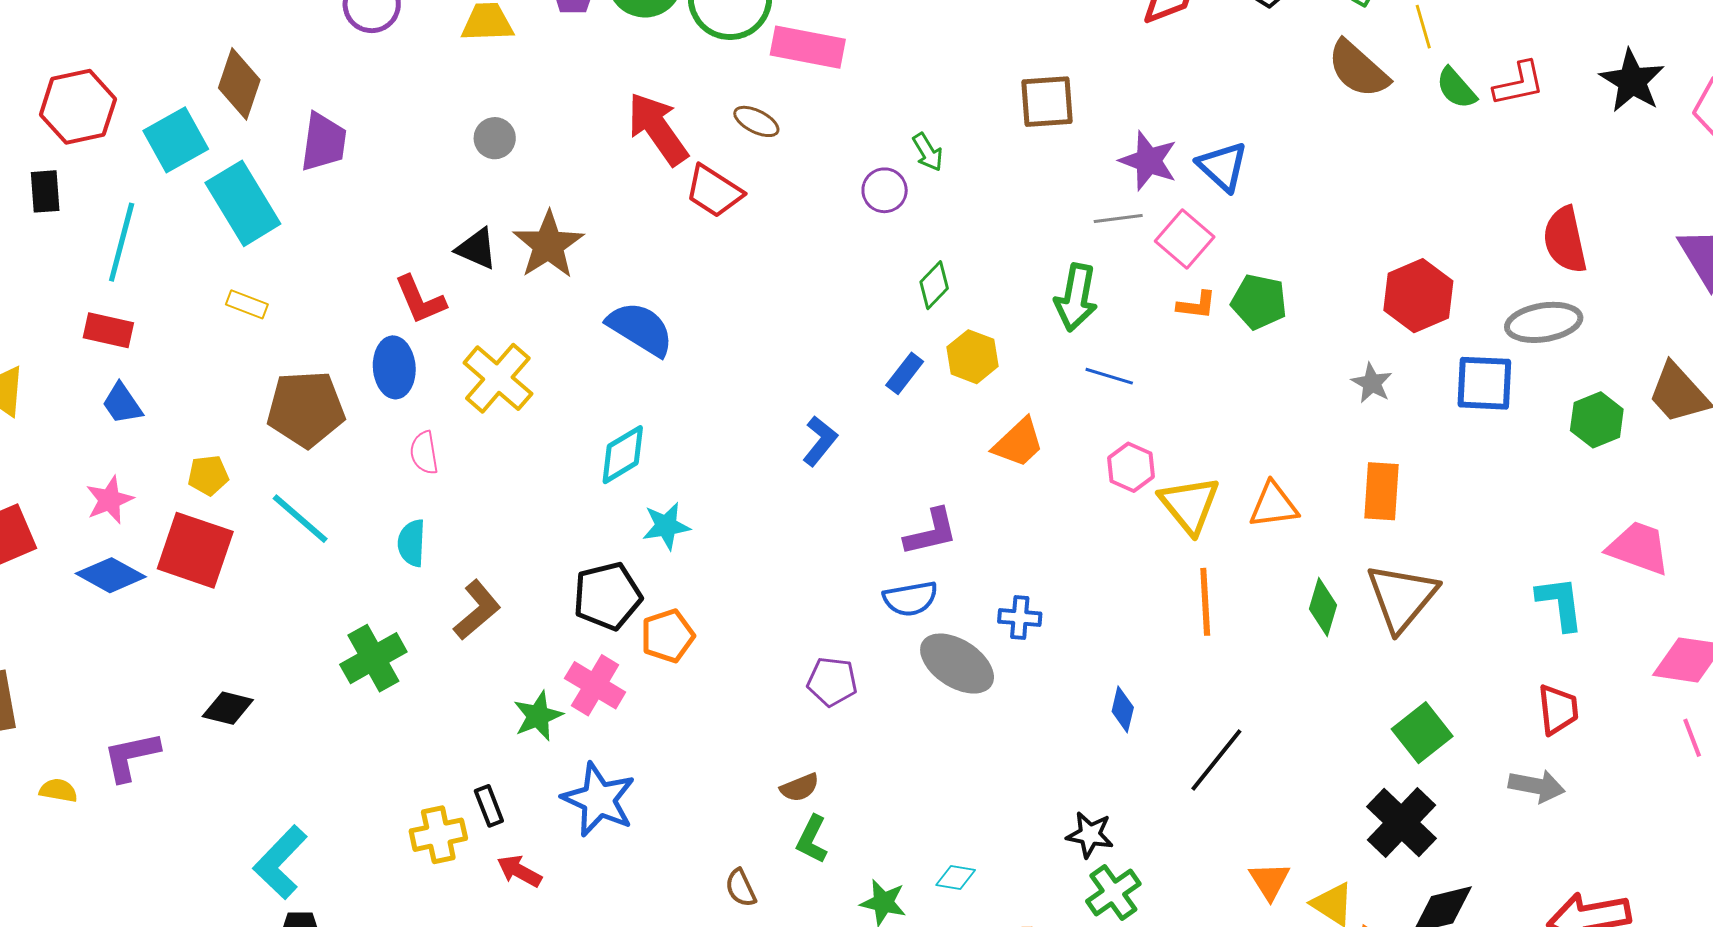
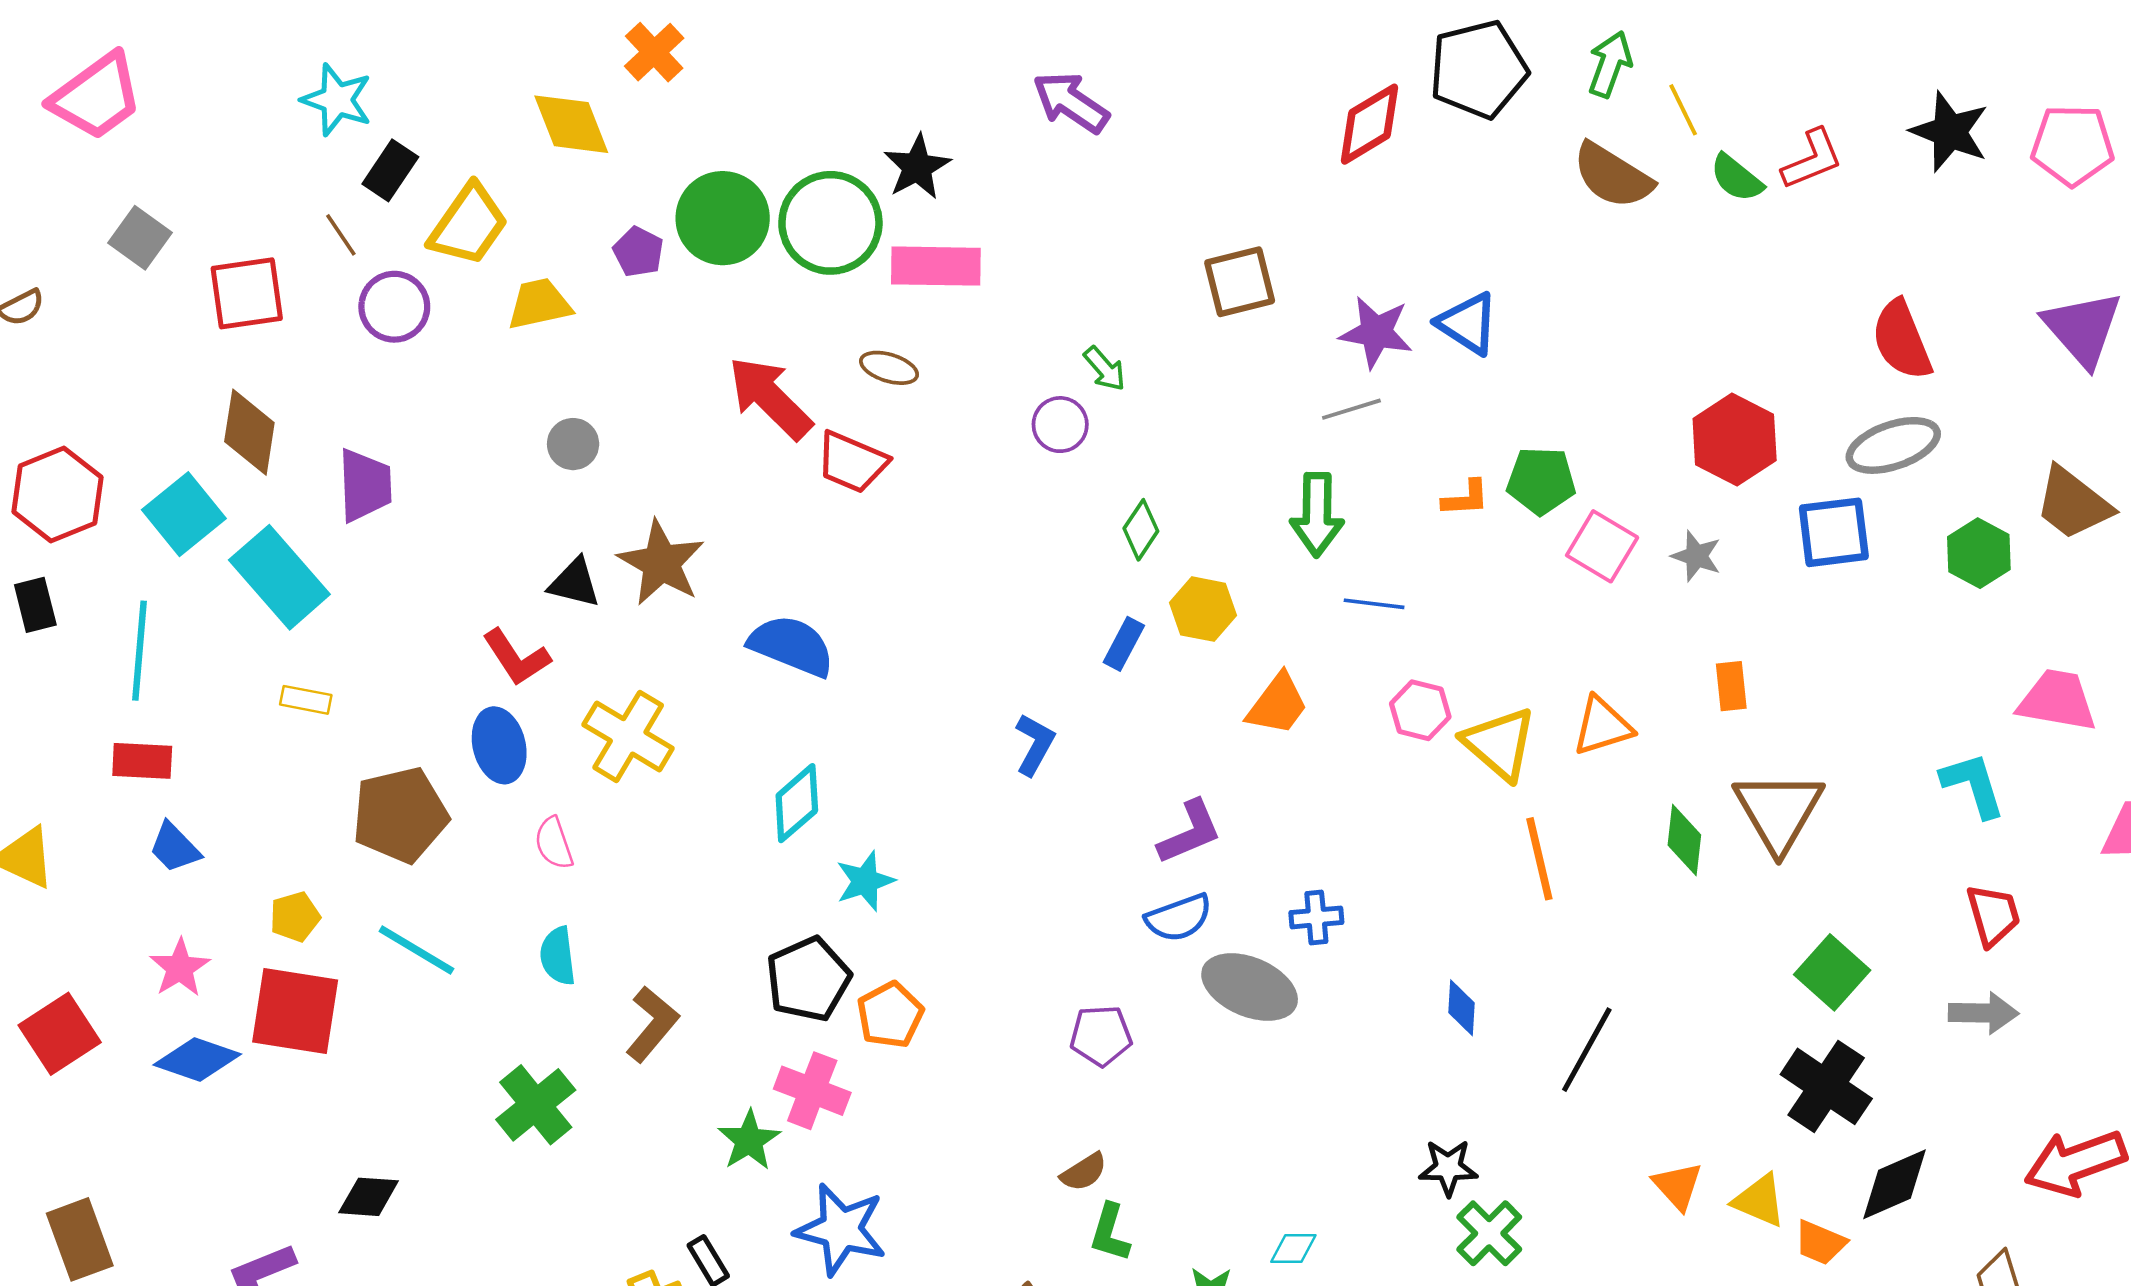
pink square: (1185, 239) -> (1602, 546), moved
orange rectangle: (1382, 491) -> (1731, 686), size x0.7

